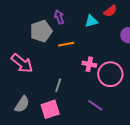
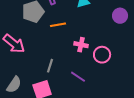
pink circle: (110, 74) -> (102, 55), size x0.7
purple line: (95, 105) -> (78, 77), moved

